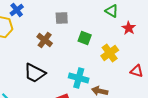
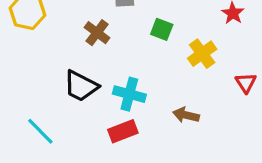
red triangle: (137, 71) -> (246, 83), turned 40
cyan cross: (79, 78) -> (129, 94), moved

